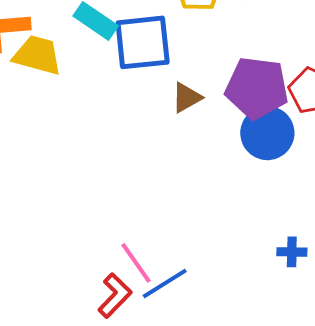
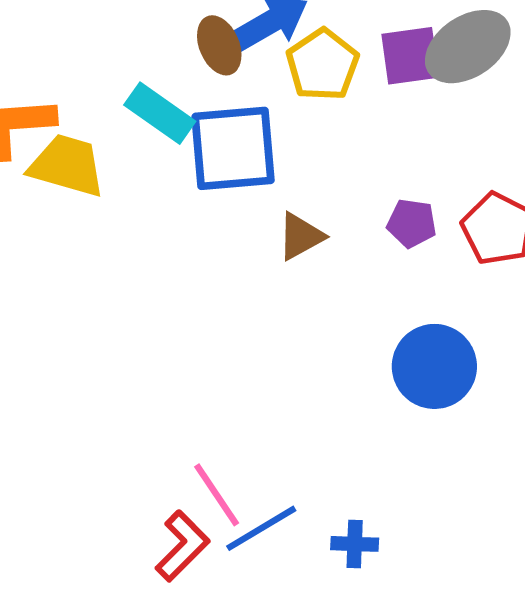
purple pentagon: (257, 88) -> (412, 223), size x0.5
blue circle: (267, 133) -> (434, 366), moved
blue cross: (292, 252) -> (355, 544), moved

